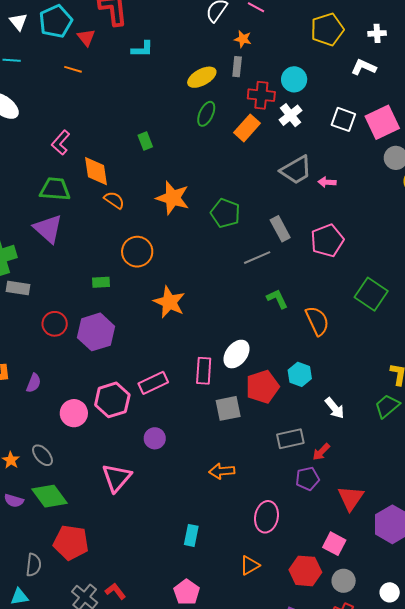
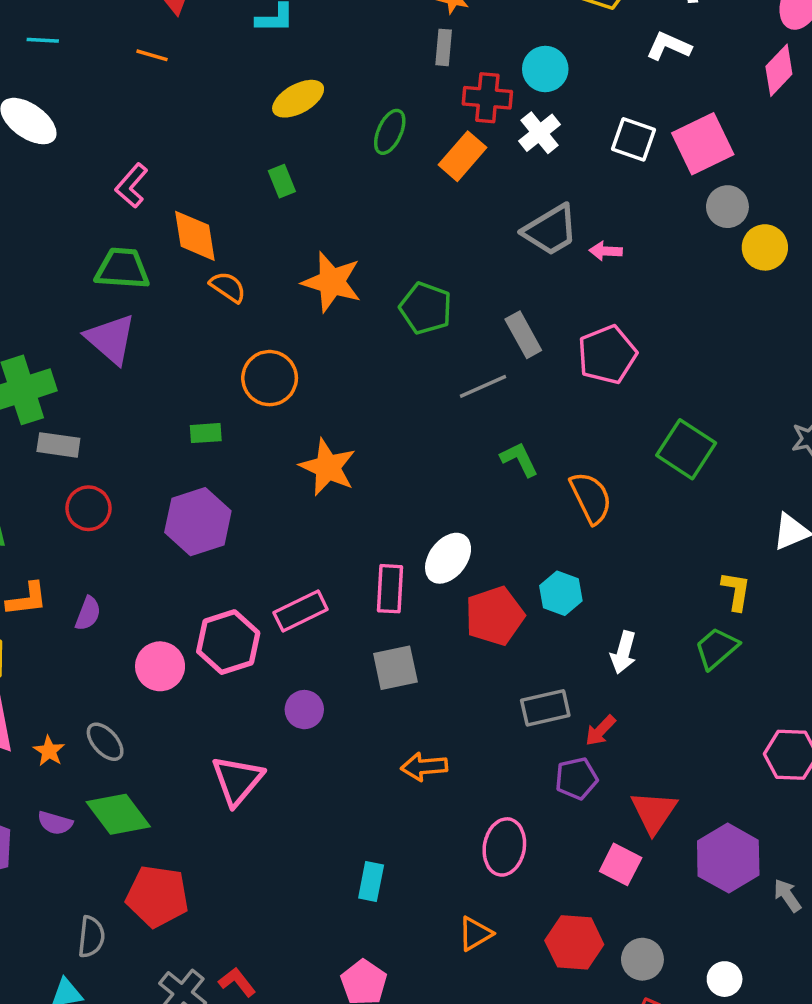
yellow ellipse: (202, 77) -> (298, 99), moved
red circle: (55, 324) -> (88, 508), moved
gray square: (228, 408) -> (395, 668), moved
white arrow: (335, 408) -> (623, 652), turned 55
pink square: (334, 544) -> (621, 864), moved

